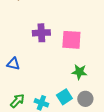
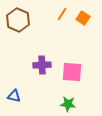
green star: (79, 72) -> (68, 104), moved

